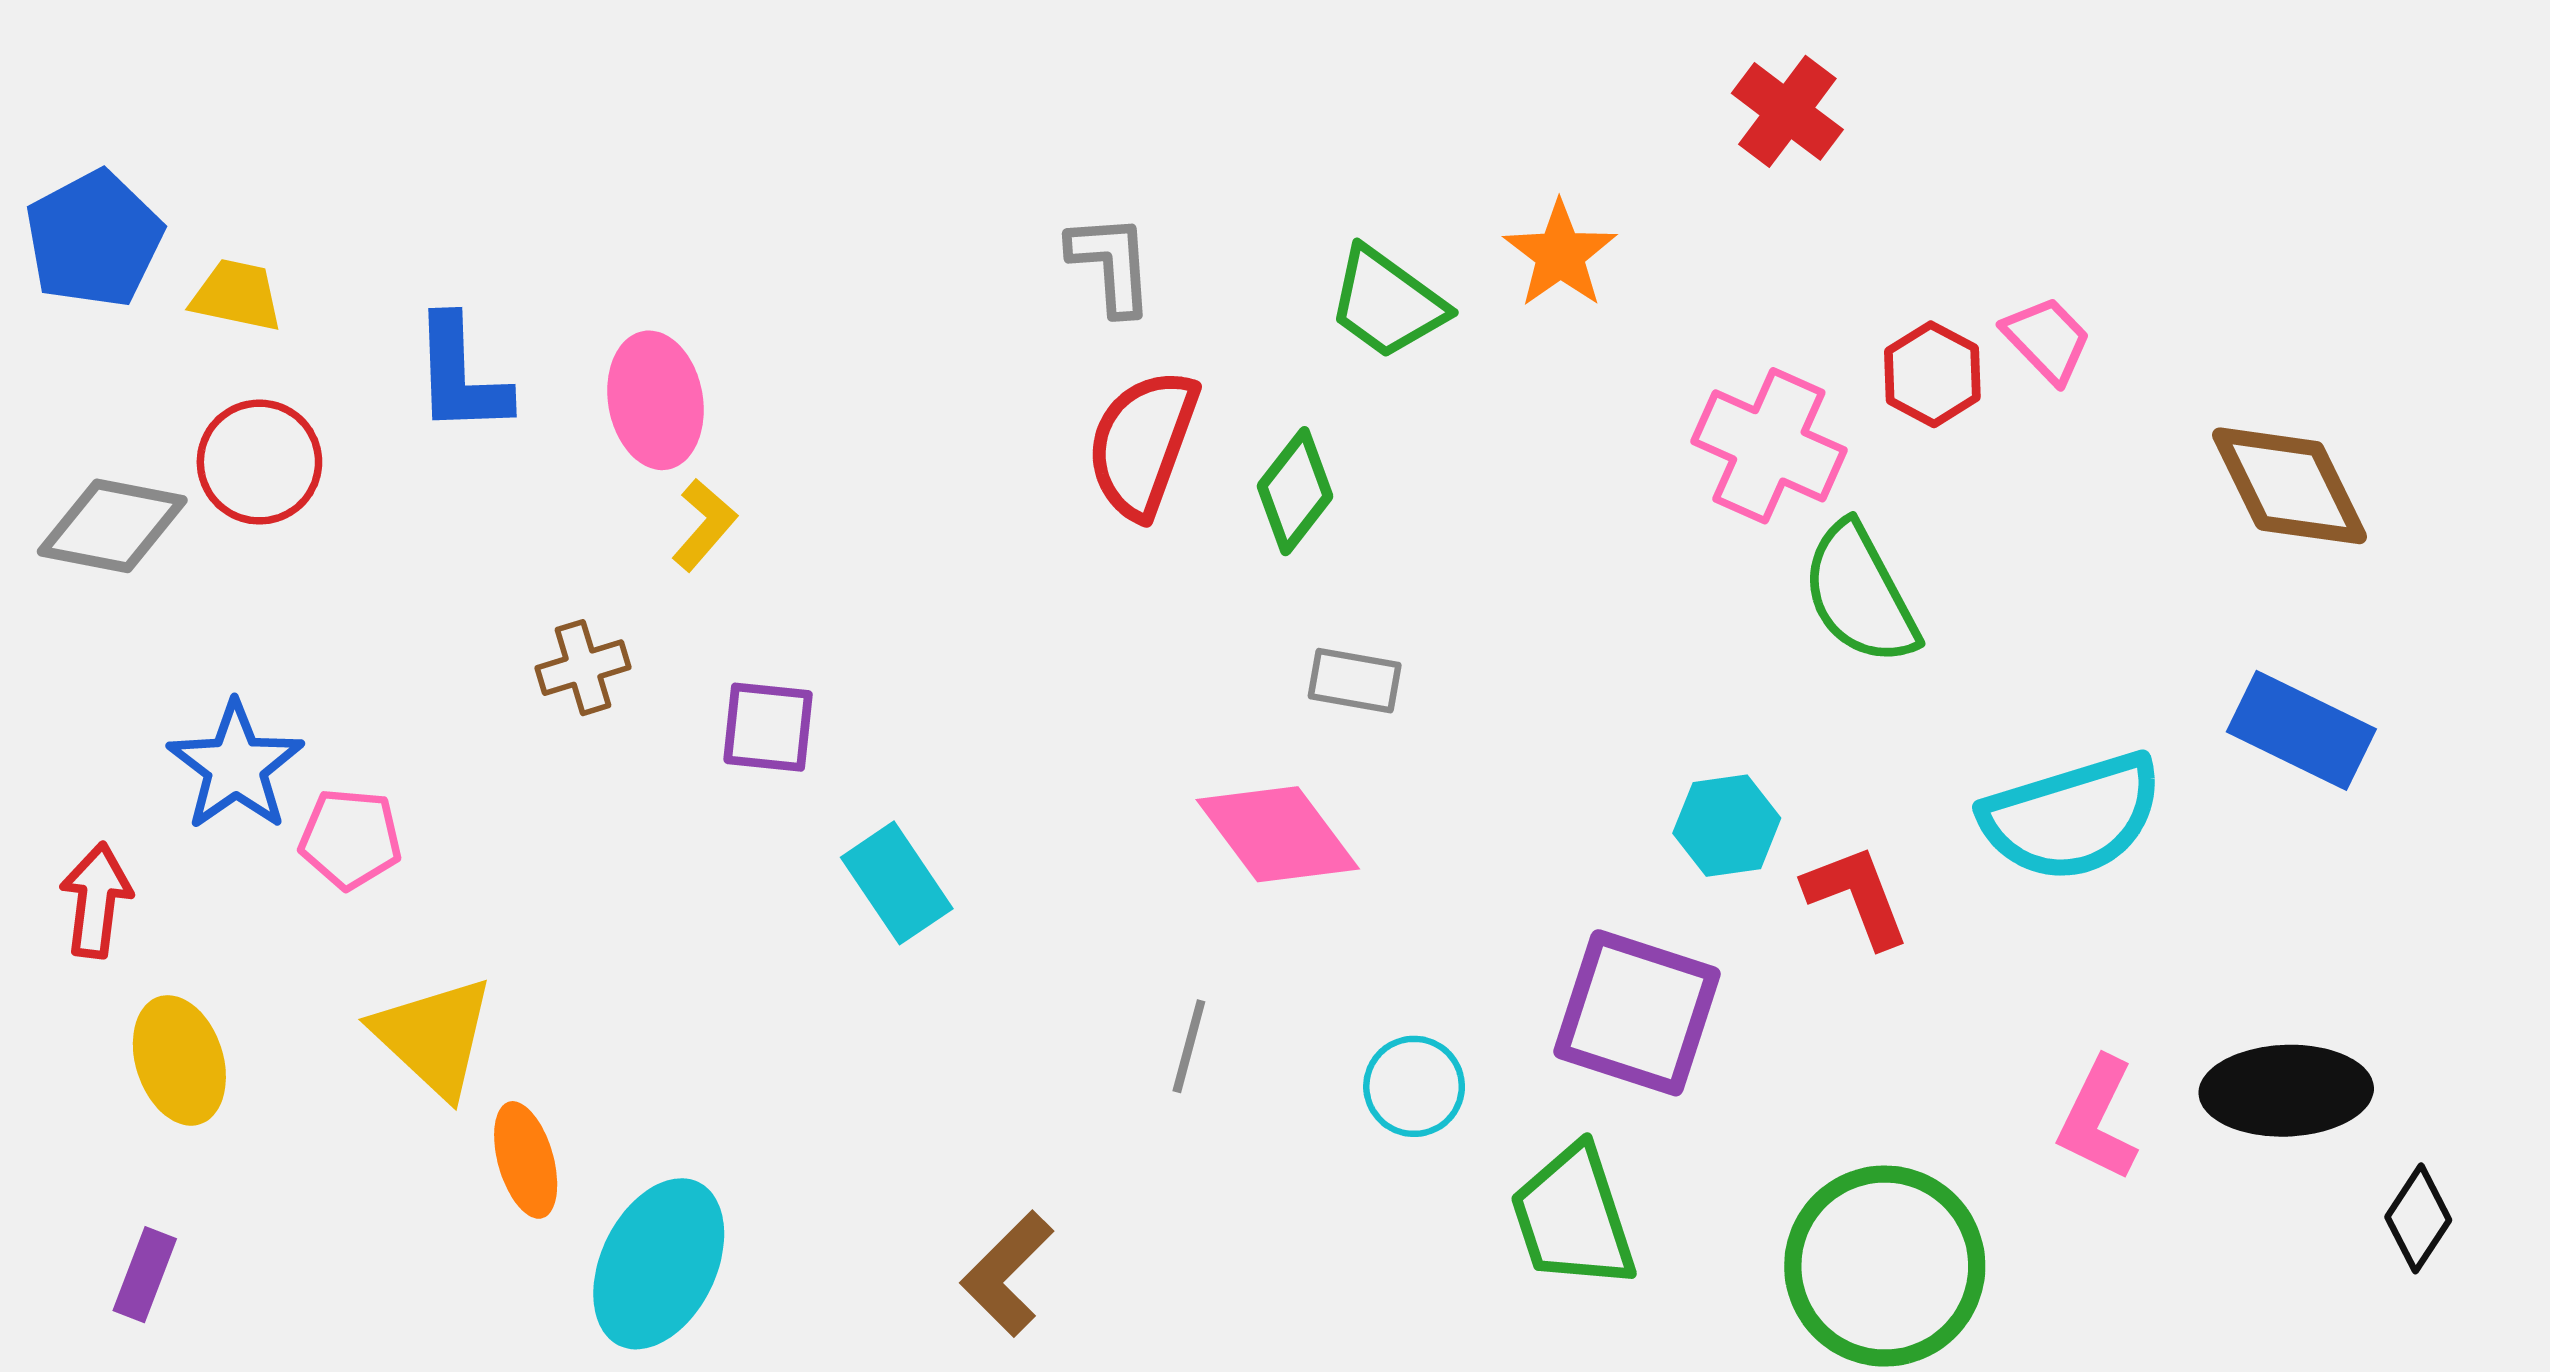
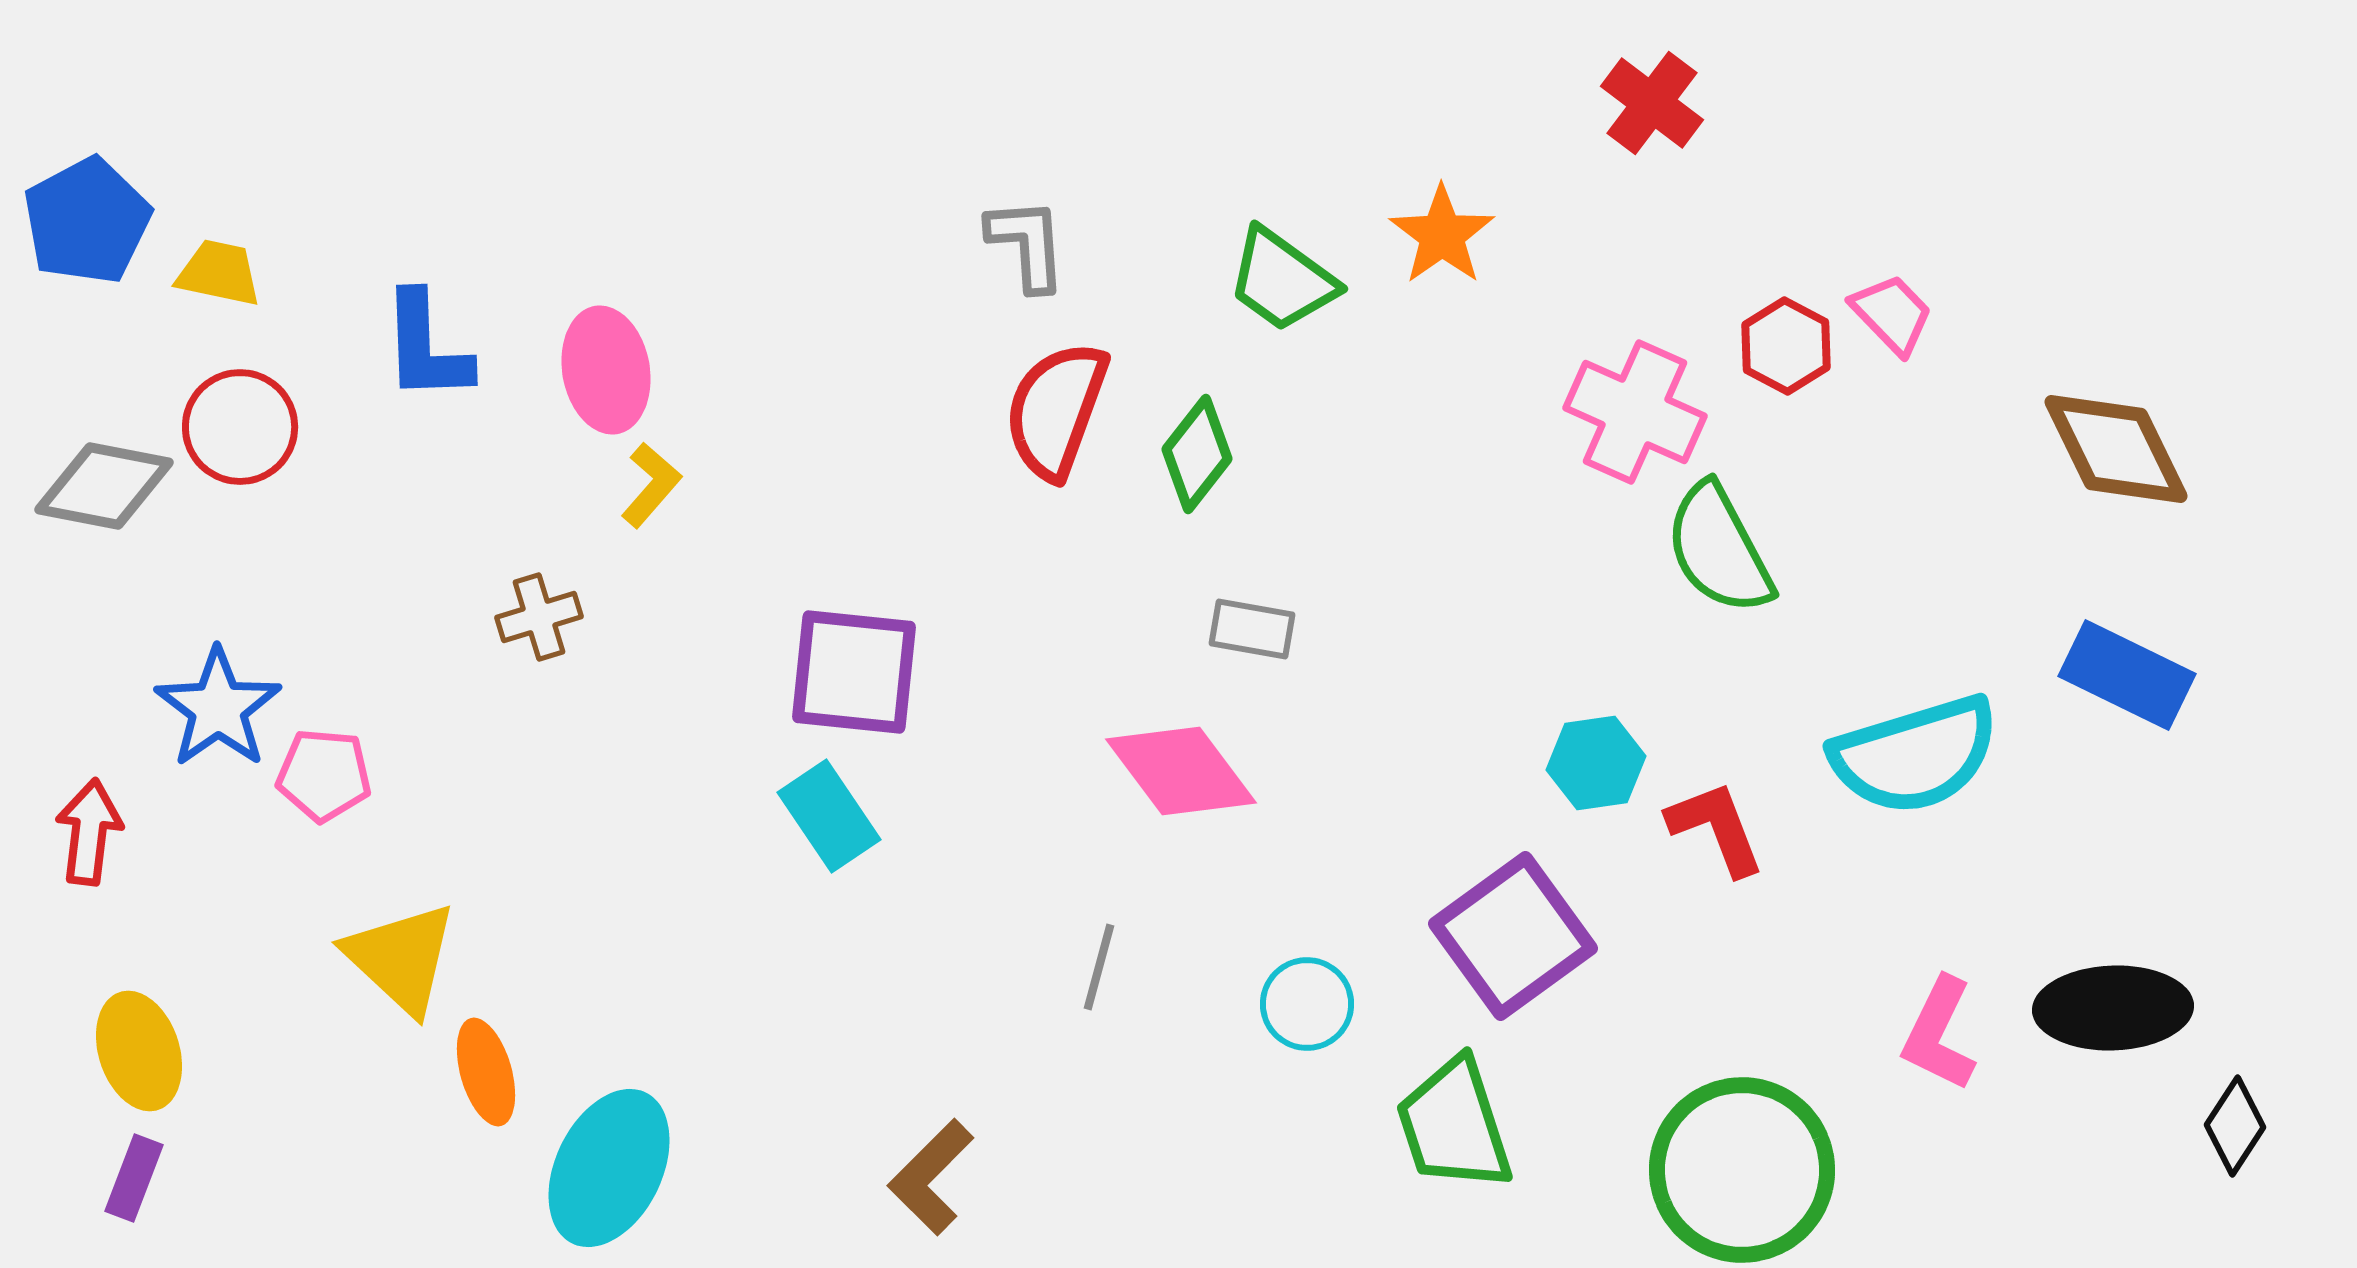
purple square: (768, 727) -> (854, 672), moved, size x1.5
purple square: (1637, 1013) -> (1513, 936), turned 36
yellow ellipse: (179, 1060) -> (139, 1051), moved

